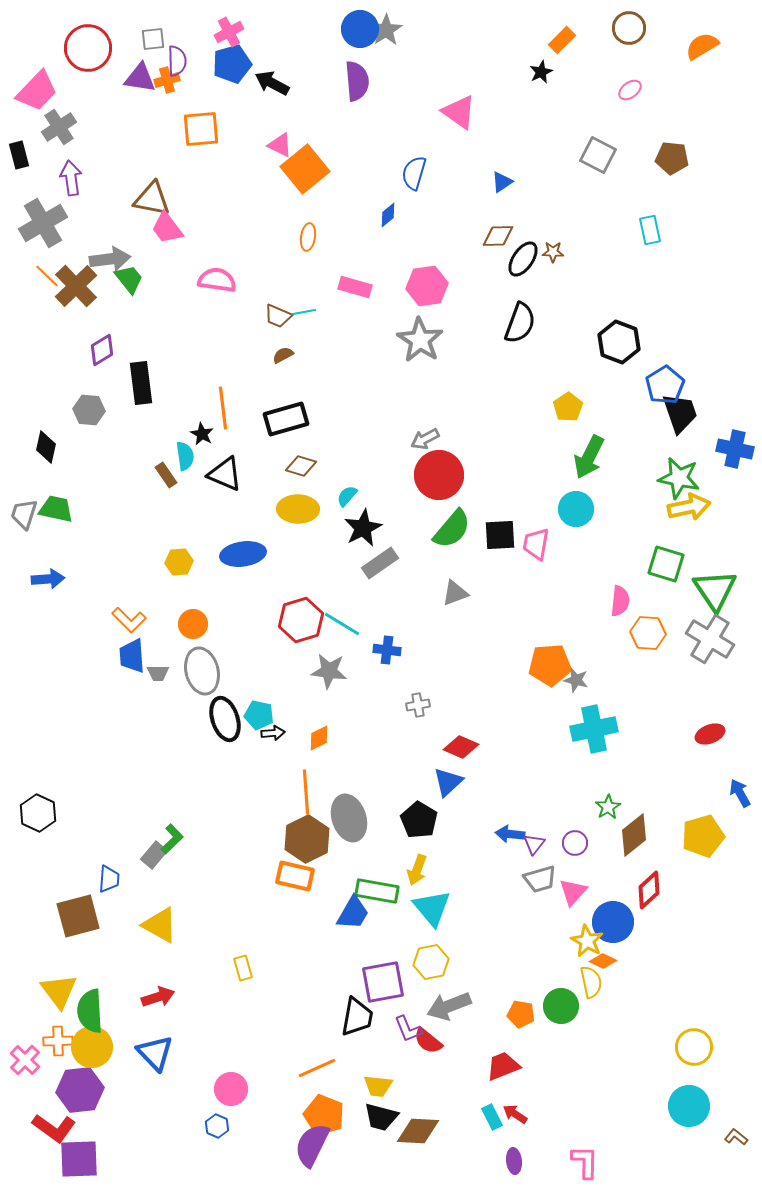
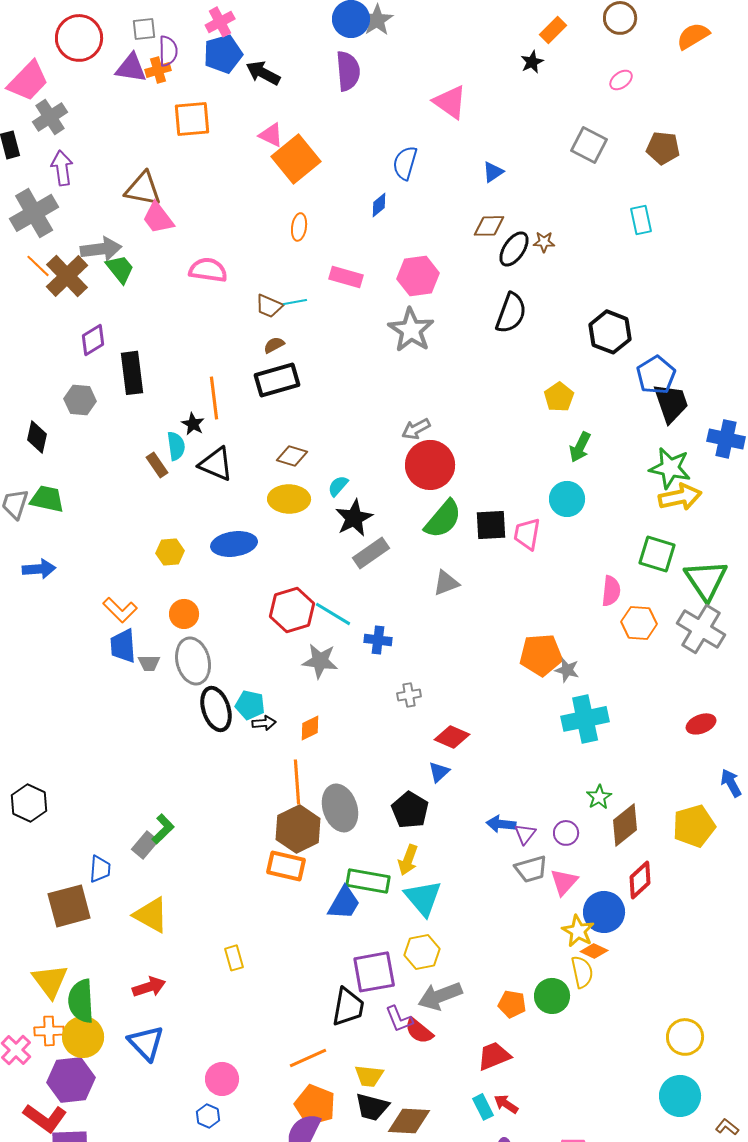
black rectangle: (286, 419) -> (277, 380), moved
green arrow: (589, 457) -> (580, 447), size x0.7
blue triangle: (448, 782) -> (439, 772), size x0.7

